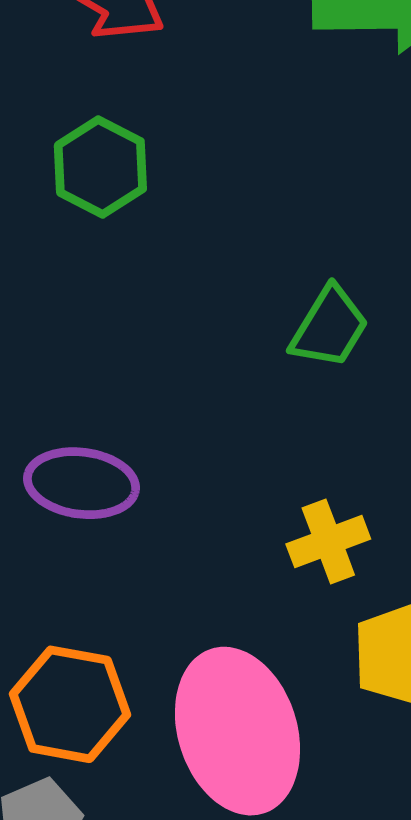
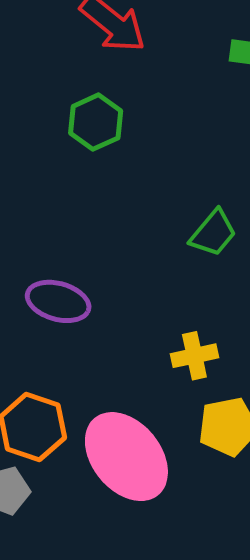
pink ellipse: (237, 731) -> (126, 457), turned -30

